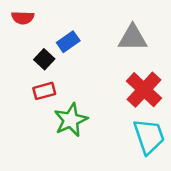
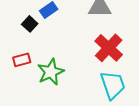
red rectangle: (44, 91) -> (22, 60), moved

